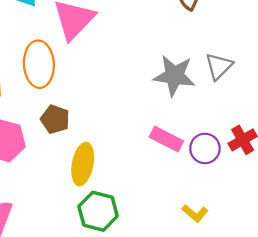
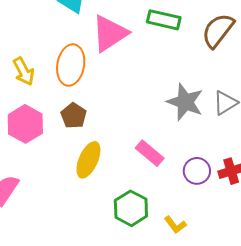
pink rectangle: (166, 139) -> (150, 153), moved
green hexagon: (98, 211) -> (131, 208), moved

